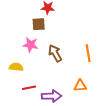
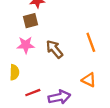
yellow semicircle: (16, 67) -> (14, 72), turned 96
orange triangle: (80, 86) -> (89, 80), turned 40

